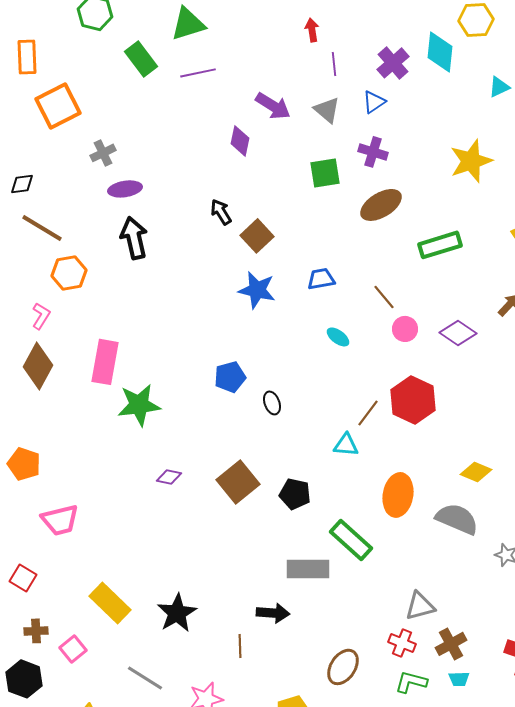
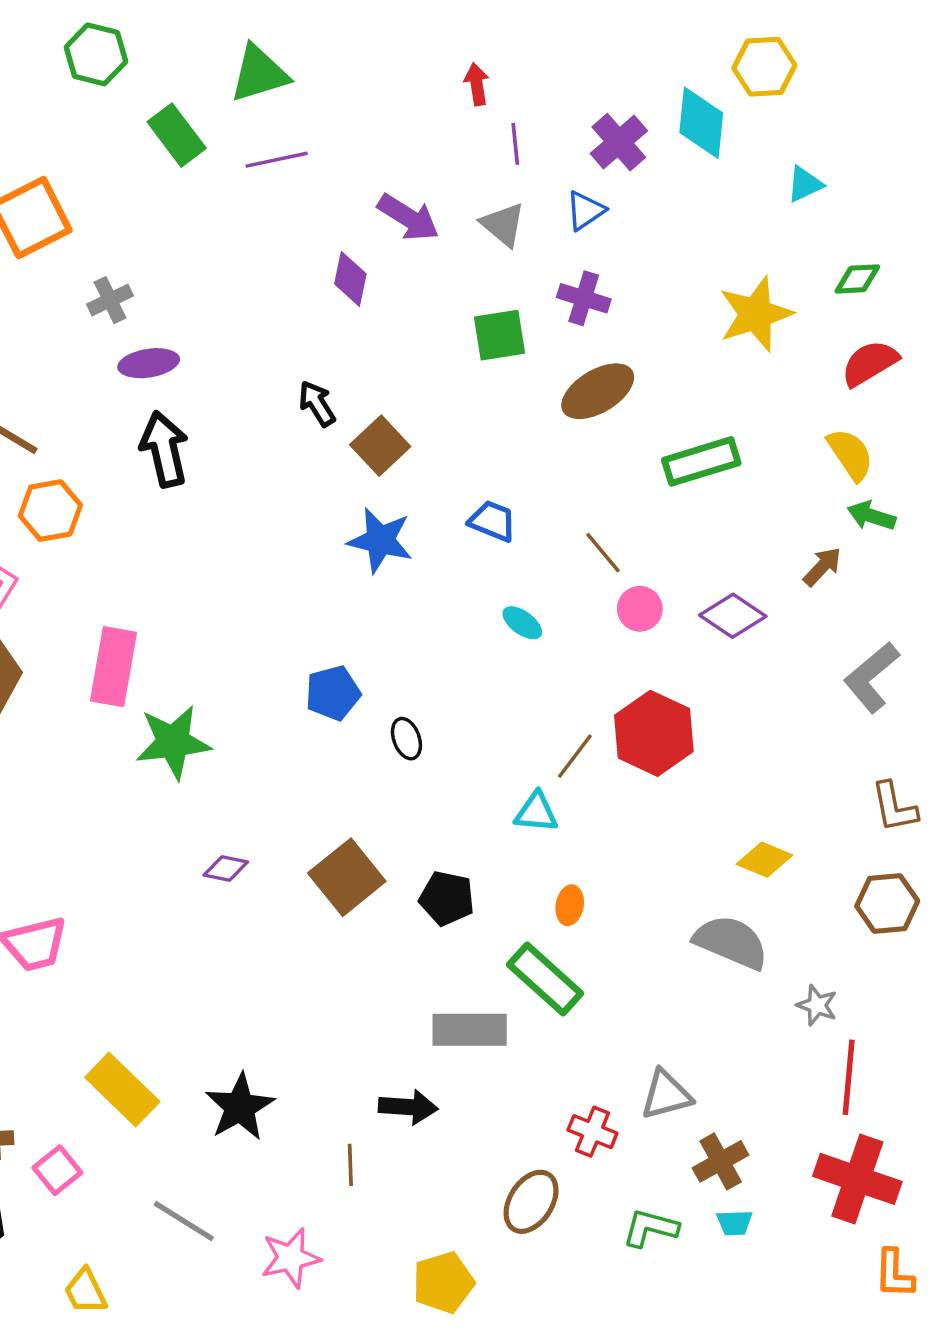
blue trapezoid: (321, 279) -> (492, 521), turned 32
orange ellipse: (398, 495) -> (570, 905), moved, size x0.5
red cross: (402, 643) -> (592, 1132), moved

